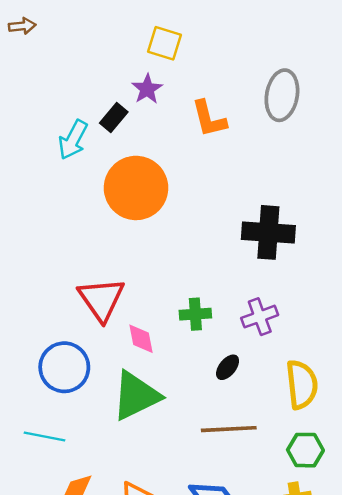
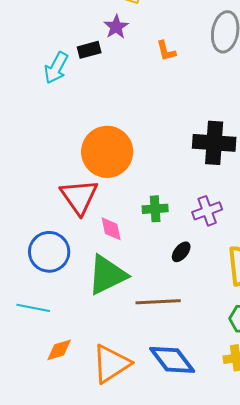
black rectangle: (114, 117) -> (89, 50), turned 35
orange L-shape: (209, 119) -> (166, 51), size x0.7
orange circle: (136, 188) -> (107, 152), moved
brown line: (229, 429) -> (158, 302), moved

